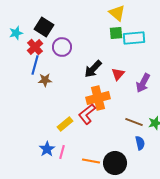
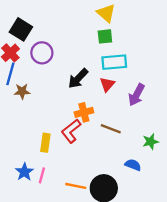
cyan rectangle: (134, 38) -> (114, 62), moved
orange cross: (98, 98) -> (84, 112), size x0.7
brown line: (134, 122) -> (111, 129), moved
yellow rectangle: (65, 124) -> (45, 143), turned -42
blue semicircle: (140, 143) -> (133, 165), turned -56

